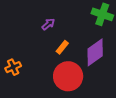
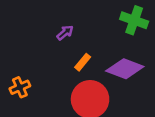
purple diamond: (95, 52) -> (125, 69), turned 56

